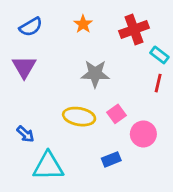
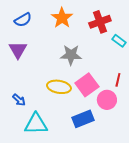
orange star: (83, 24) -> (62, 18), size x1.5
red line: (158, 83) -> (118, 80), moved
pink square: (117, 114) -> (87, 85), size x1.6
blue rectangle: (111, 159) -> (83, 119), size x1.5

